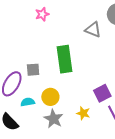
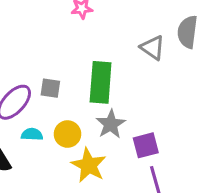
yellow star: (83, 113) -> (89, 165), moved, size x1.6
gray star: (54, 119) -> (111, 124), moved

